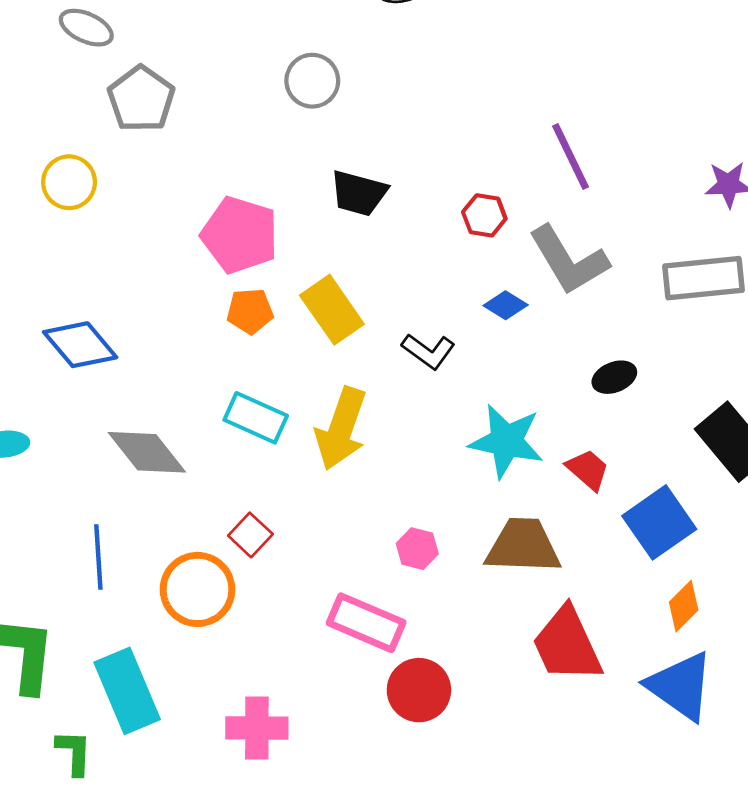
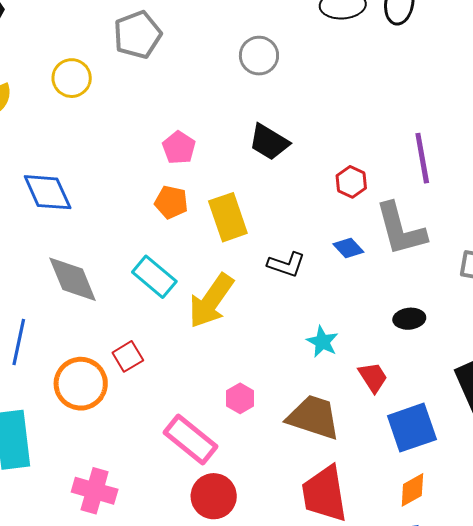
pink pentagon: (240, 235) -> (179, 148), size x0.6
black L-shape: (428, 351) -> (286, 265), turned -33
cyan star: (506, 441) -> (322, 342), size x0.6

